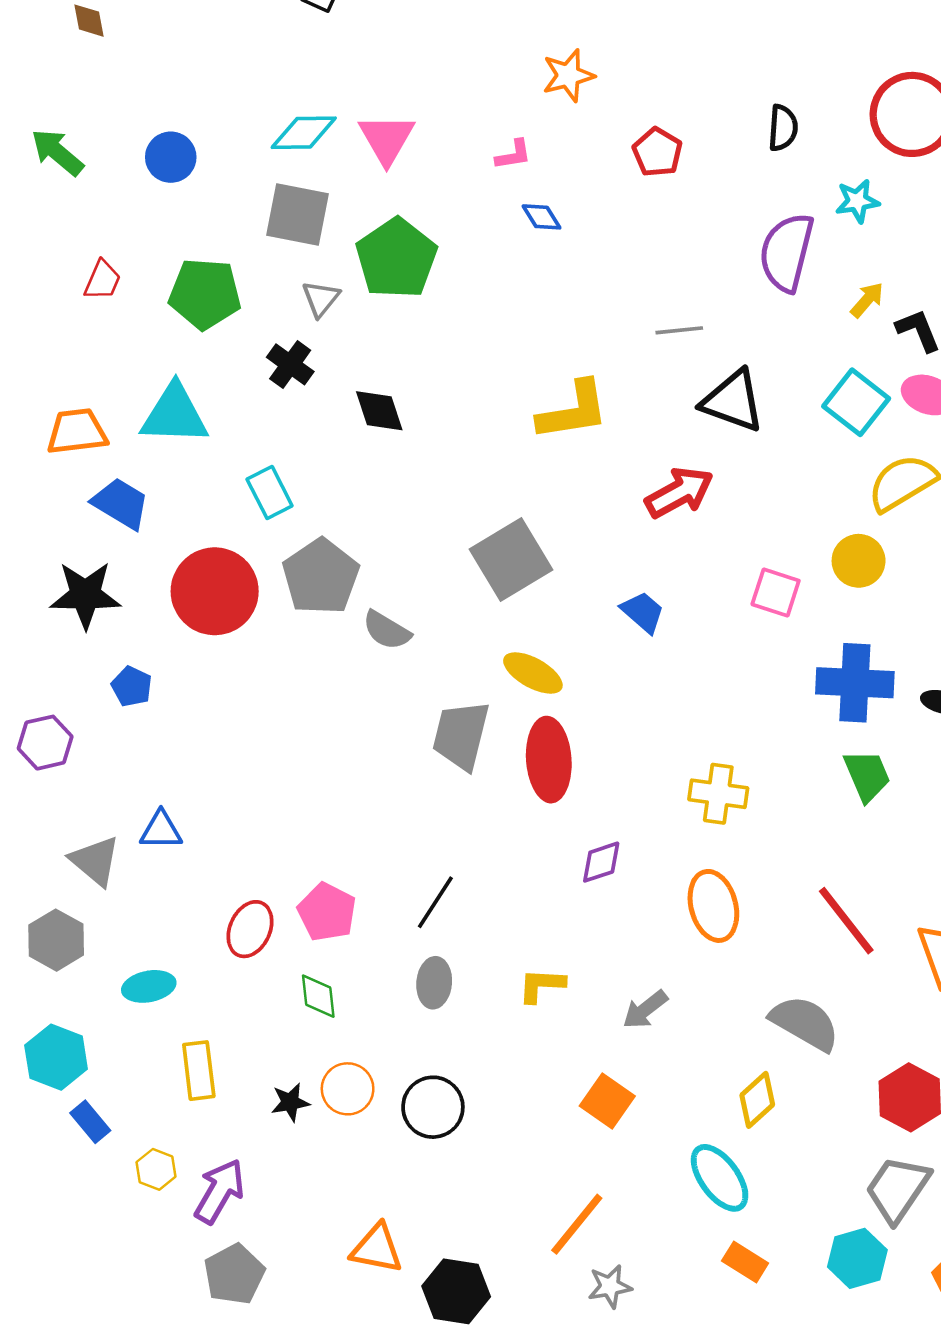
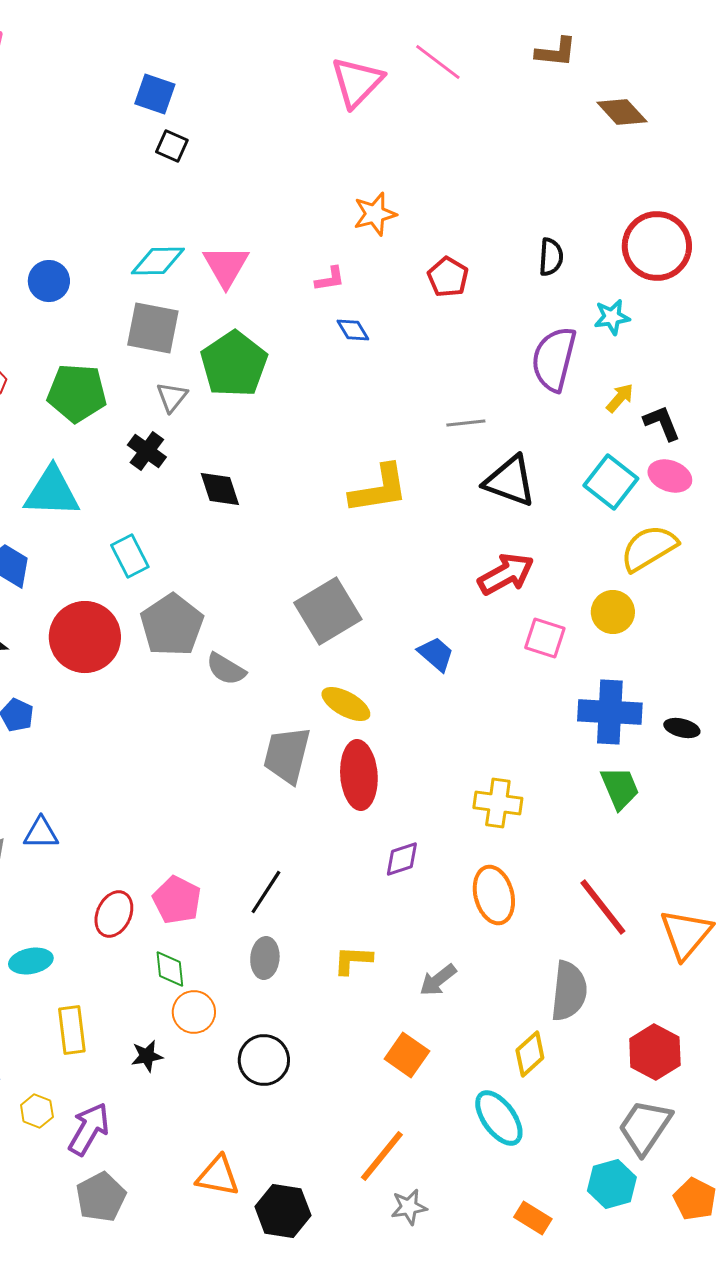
red arrow: (679, 493) -> (506, 574), moved
gray semicircle: (805, 1023) -> (569, 991), turned 66
orange circle: (348, 1089) -> (194, 1012), moved
orange rectangle: (745, 1262) -> (533, 1218), moved

